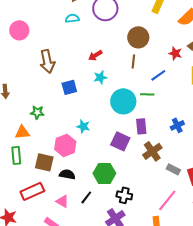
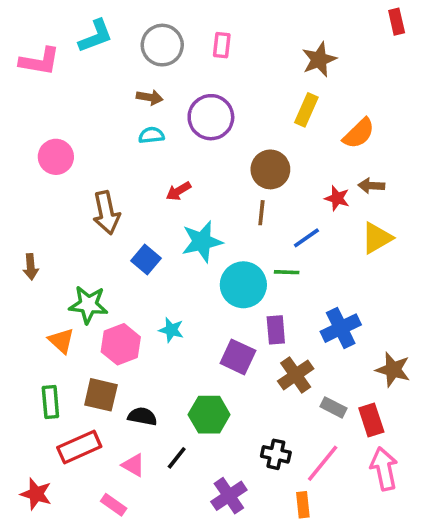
red arrow: (95, 55) -> (178, 191), moved
cyan star: (100, 77) -> (202, 242), size x1.6
blue square: (69, 87) -> (146, 260), turned -35
green star: (37, 112) -> (88, 305), size x1.5
blue cross: (177, 125) -> (341, 328), size x1.5
orange triangle: (22, 132) -> (61, 341), turned 49
pink hexagon: (65, 145) -> (121, 344), moved
green rectangle: (16, 155) -> (50, 402), moved
black cross: (124, 195) -> (276, 454), moved

